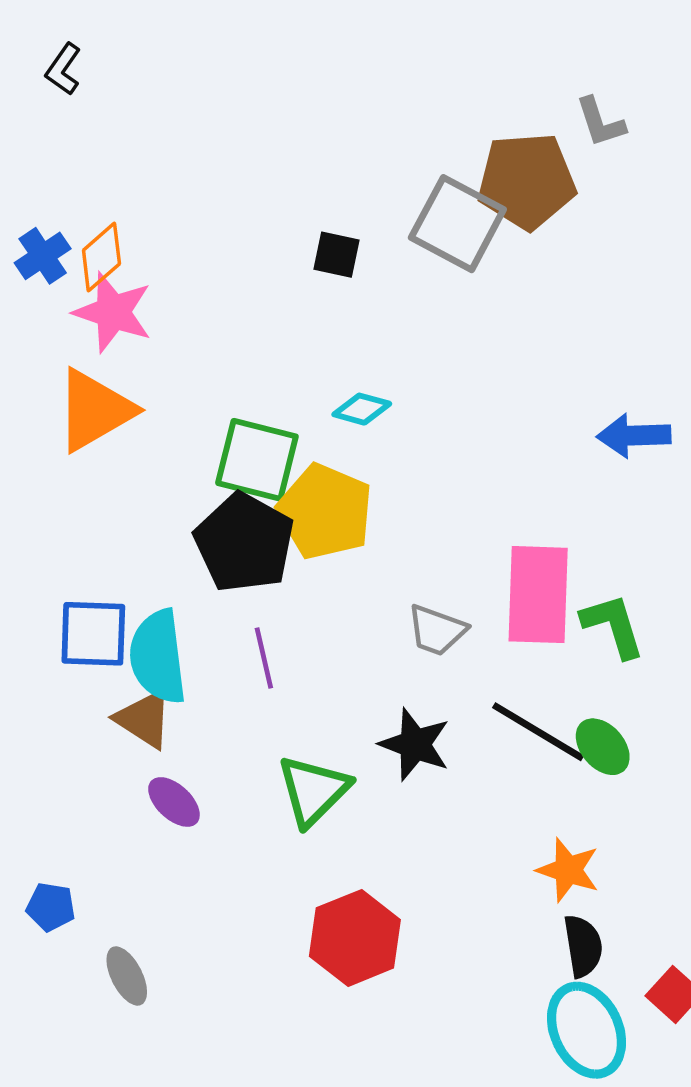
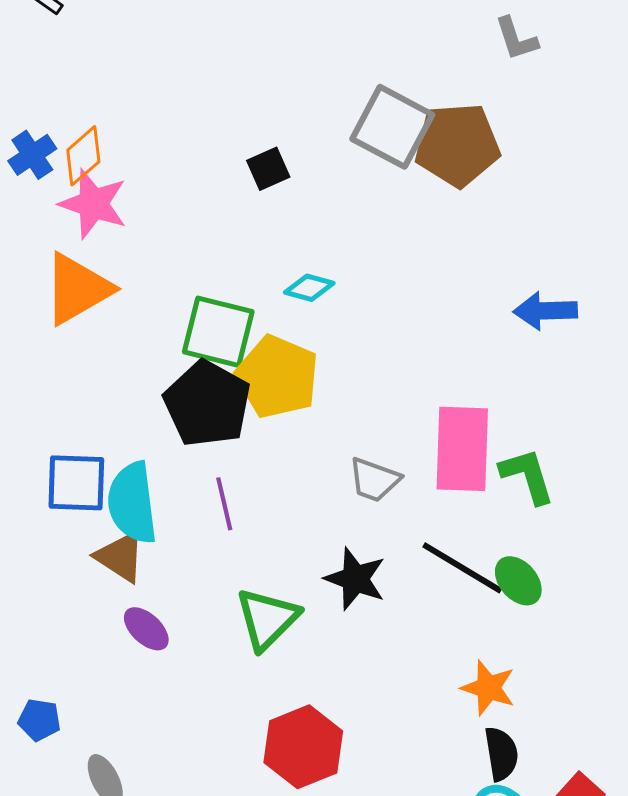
brown pentagon: (527, 181) -> (457, 145), moved
black square: (336, 255) -> (268, 169), moved, turned -36

